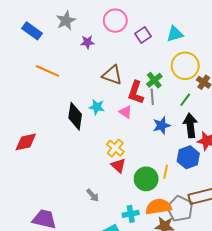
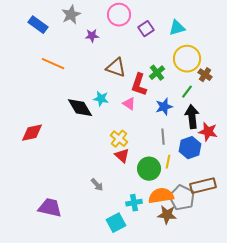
gray line: (152, 97) -> (163, 137), moved
black diamond: (75, 116) -> (80, 108), turned -40
blue star: (162, 125) -> (164, 107), moved

